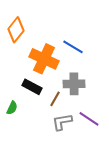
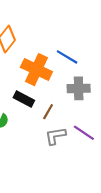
gray cross: (74, 84) -> (79, 88), moved

